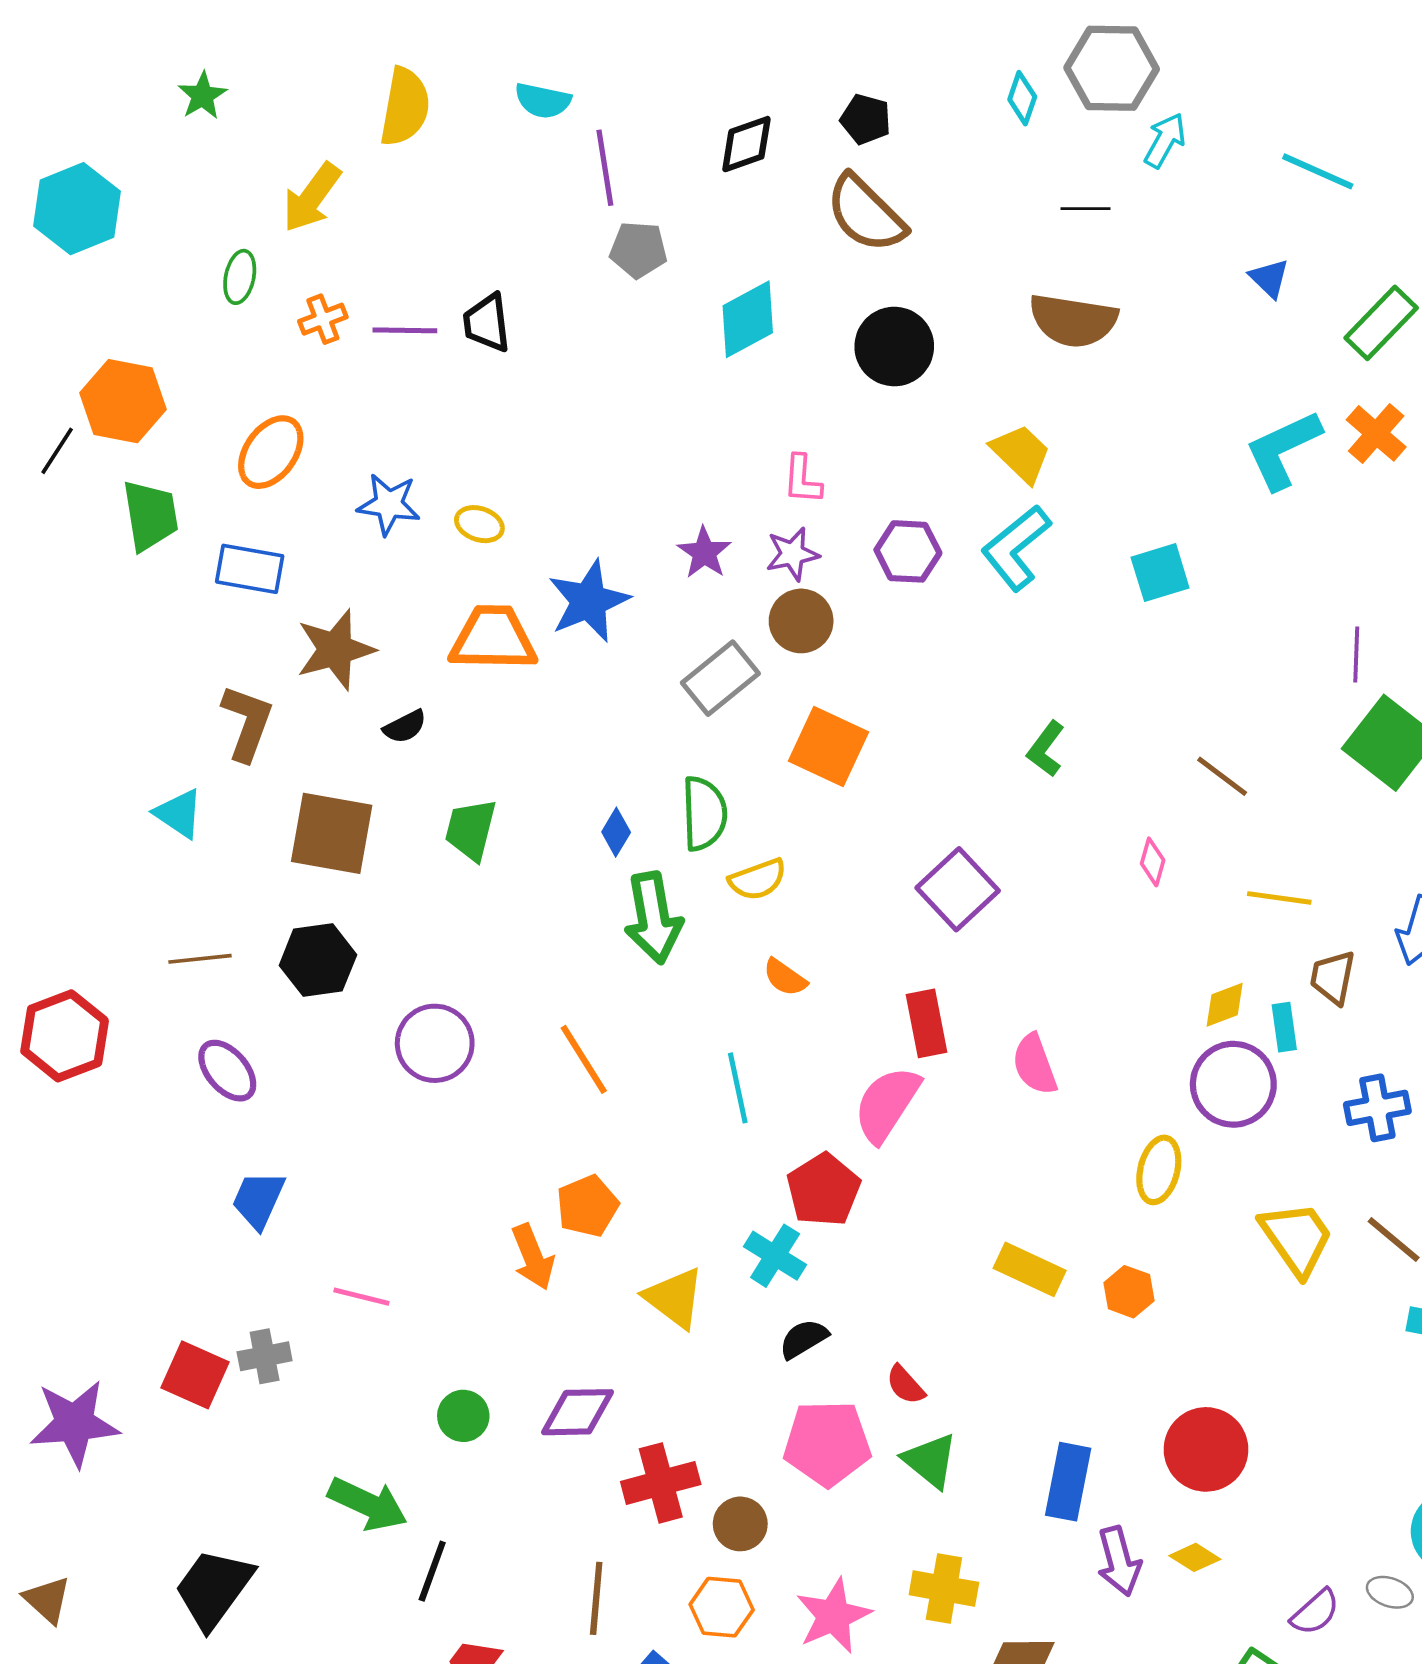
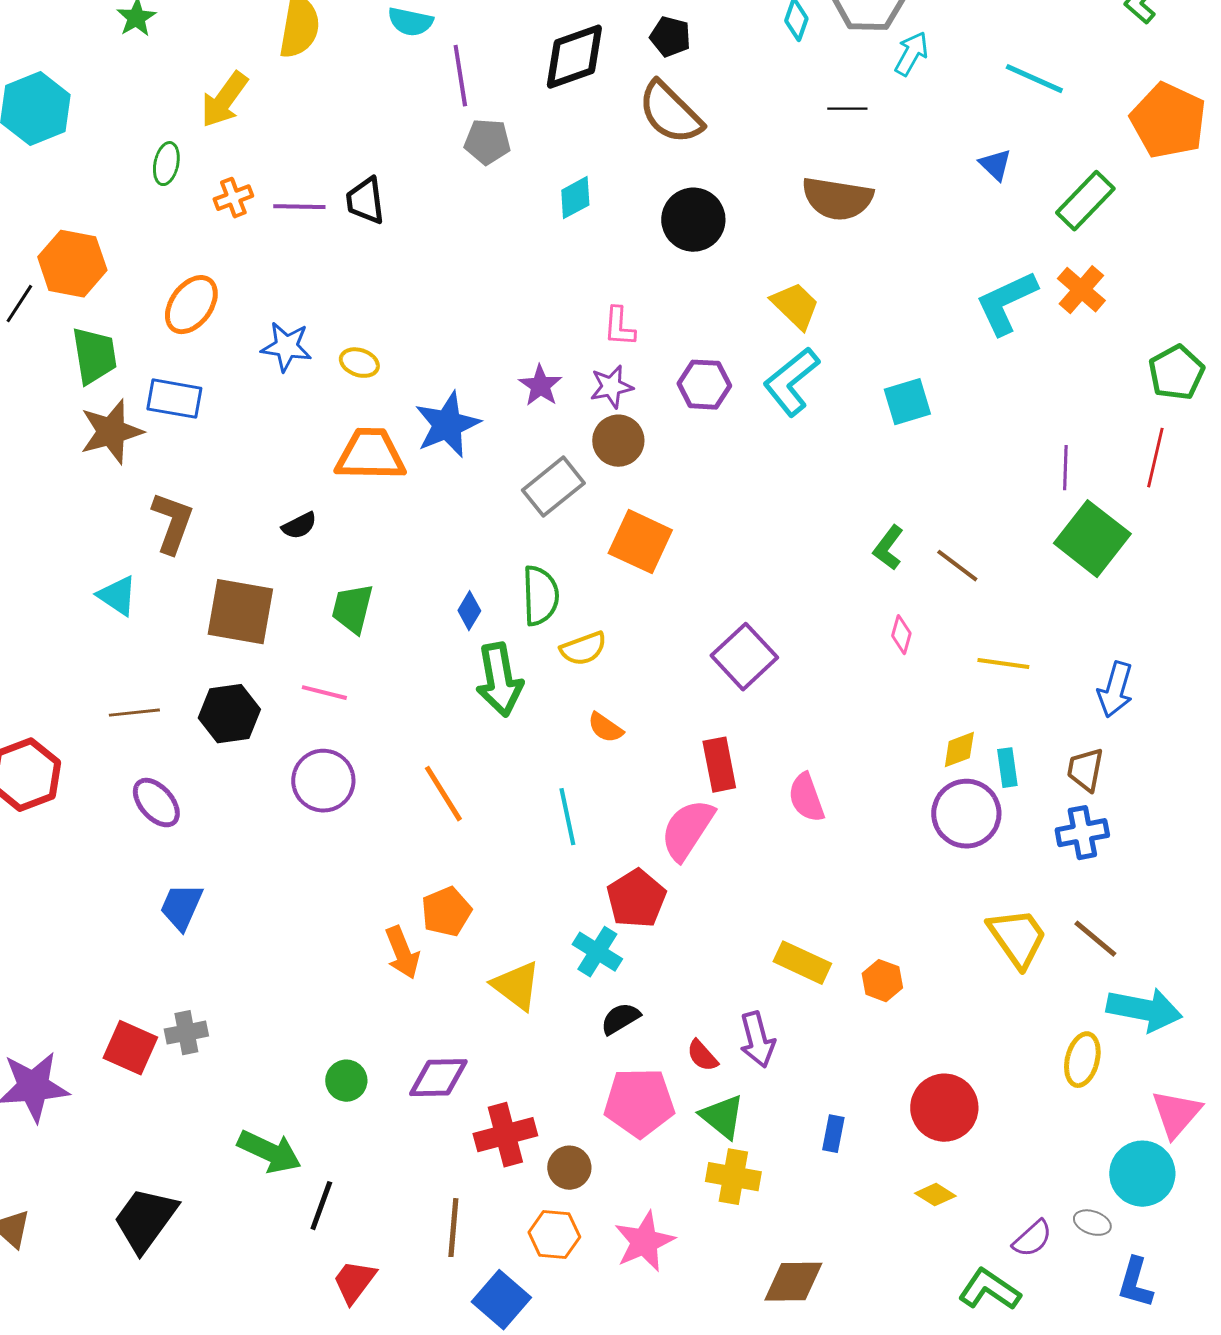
black diamond: (746, 144) -> (574, 57), size x1.4
cyan diamond: (748, 319) -> (575, 198), size x0.7
brown star: (335, 650) -> (111, 432), moved
green L-shape: (1046, 749) -> (888, 548), moved
brown trapezoid: (1333, 977) -> (1085, 770), moved
yellow ellipse: (1159, 1170) -> (1082, 1060), moved
pink line: (361, 1297) -> (324, 693), moved
blue rectangle: (1068, 1482) -> (833, 1134), size x0.6
purple arrow: (1119, 1561) -> (757, 1040), moved
yellow cross: (944, 1589) -> (733, 1177), moved

